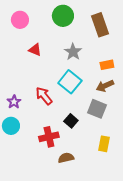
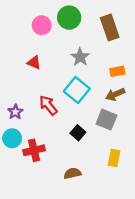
pink circle: (20, 20) -> (42, 25), moved
red triangle: (35, 50) -> (34, 63), moved
red cross: (49, 137) -> (34, 150), moved

